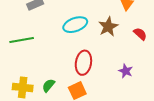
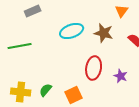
brown star: (108, 27) -> (104, 33), turned -30
red ellipse: (83, 63) -> (94, 68), moved

